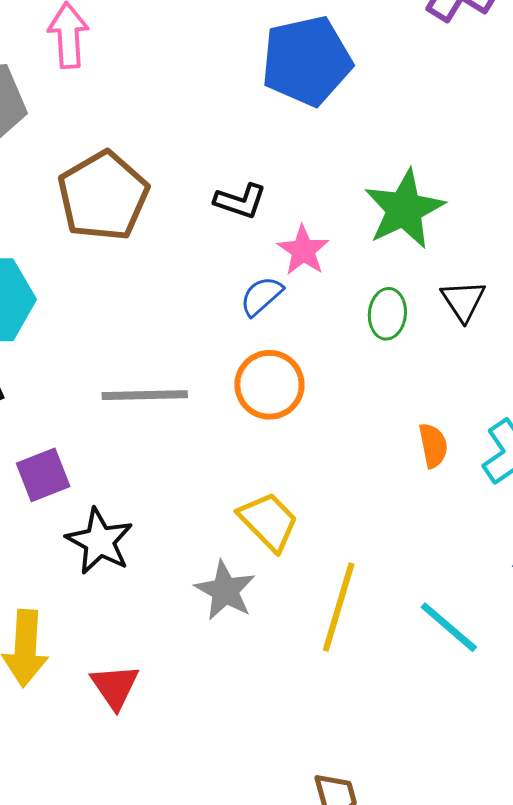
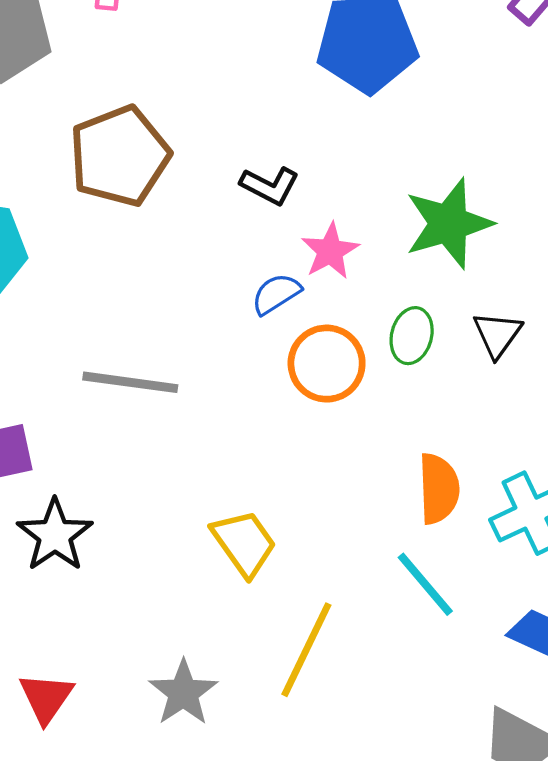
orange circle: (269, 385) -> (327, 364), moved
orange semicircle: (433, 446) -> (439, 489), size x1.4
gray star: (225, 590) -> (183, 693), moved
cyan line: (449, 627) -> (425, 584), moved

